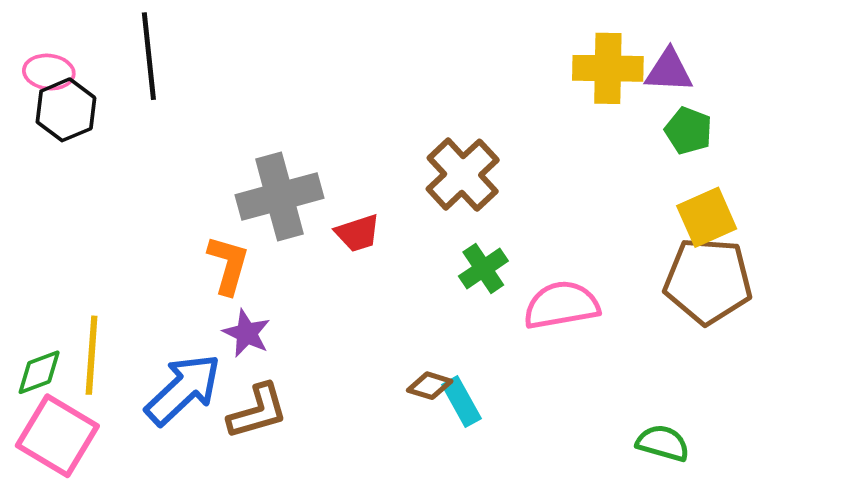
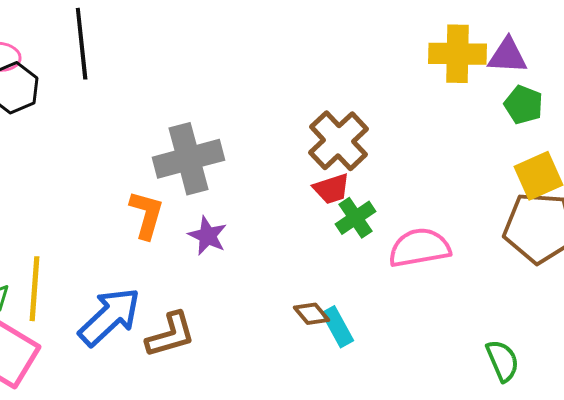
red trapezoid: (358, 233) -> (332, 189), moved
purple star: (247, 333) -> (208, 236), moved
brown diamond: (430, 386) -> (312, 314), turned 33
green semicircle: (663, 443) -> (503, 361), turned 51

